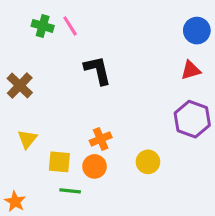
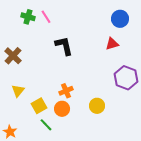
blue circle: (197, 31) -> (120, 19), moved
red triangle: (191, 70) -> (112, 44), moved
yellow square: (59, 162) -> (39, 106), turned -35
green line: (70, 191) -> (46, 125), turned 40

